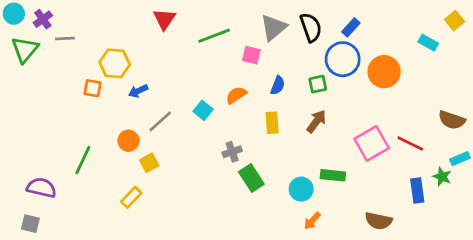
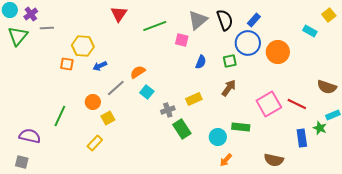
orange semicircle: (236, 95) -> (138, 72), moved
cyan square: (203, 110) -> (147, 92), moved
yellow rectangle: (272, 123) -> (194, 99), moved, turned 70

